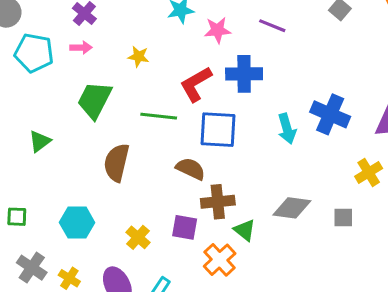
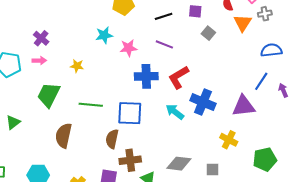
red L-shape: (196, 84) -> (178, 77), moved
cyan arrow: (287, 129) -> (175, 112), turned 144
brown semicircle: (191, 169) -> (112, 139), turned -102
yellow cross: (369, 172) -> (229, 140), turned -30

